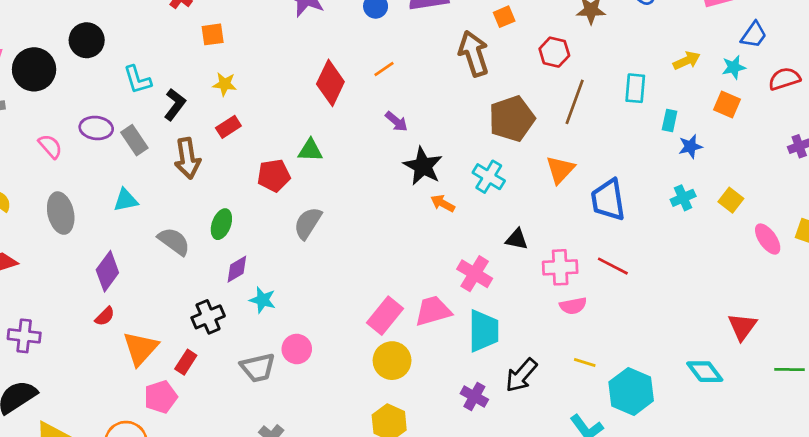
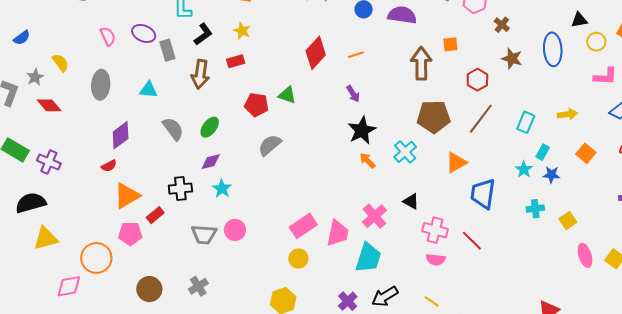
cyan star: (734, 67) -> (524, 169), moved, turned 30
pink trapezoid: (433, 311) -> (338, 233), turned 100
yellow circle: (392, 361) -> (298, 259), size x0.7

